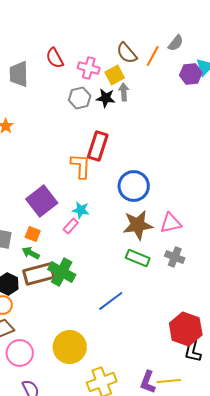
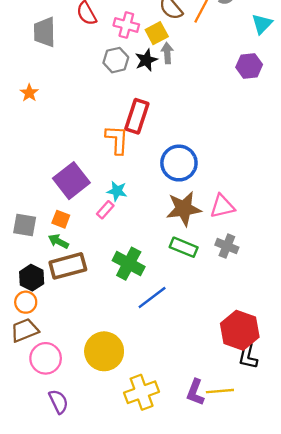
purple hexagon: (191, 74) -> (249, 66), moved
black star: (106, 98) -> (146, 60), turned -30
green cross: (62, 272) -> (129, 264), moved

